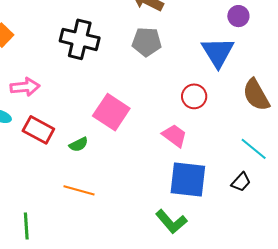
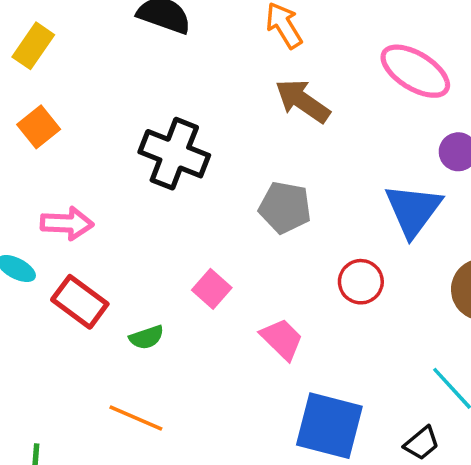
gray pentagon: (147, 42) -> (285, 207), moved
pink square: (111, 112) -> (212, 289), size x0.6
pink trapezoid: (174, 136) -> (282, 339), moved

